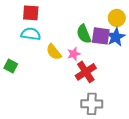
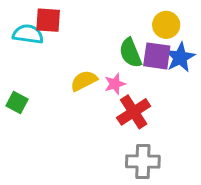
yellow circle: (117, 18) -> (166, 25), moved
cyan semicircle: (31, 34) -> (28, 34), moved
yellow semicircle: (54, 52) -> (84, 81), turned 102

